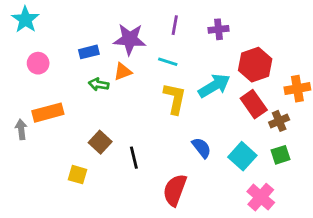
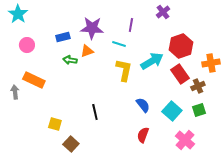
purple line: (175, 25) -> (131, 25), moved
purple cross: (218, 29) -> (163, 12), moved, turned -32
orange rectangle: (48, 113) -> (34, 80), turned 40
brown square: (100, 142) -> (71, 144), moved
red semicircle: (175, 190) -> (143, 135), moved, size x0.7

